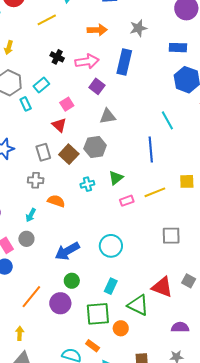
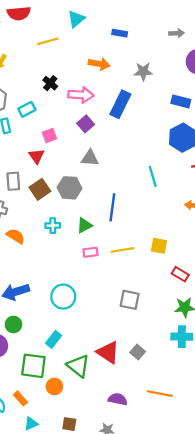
blue line: (151, 149) -> (112, 207), moved

